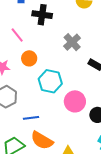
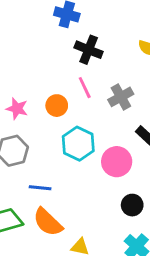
pink line: (17, 35) -> (85, 88), moved
pink circle: (75, 101) -> (117, 162), moved

